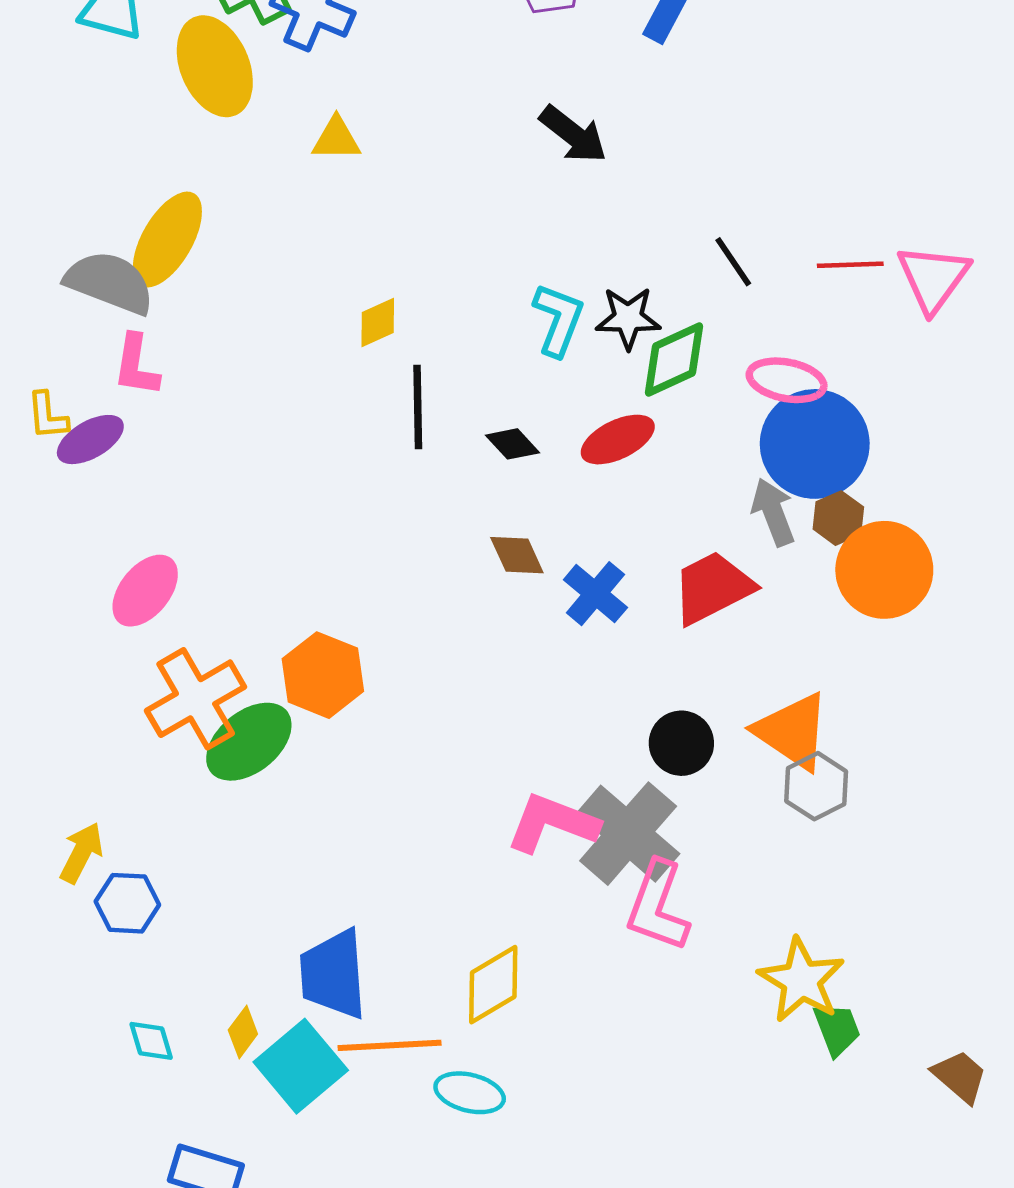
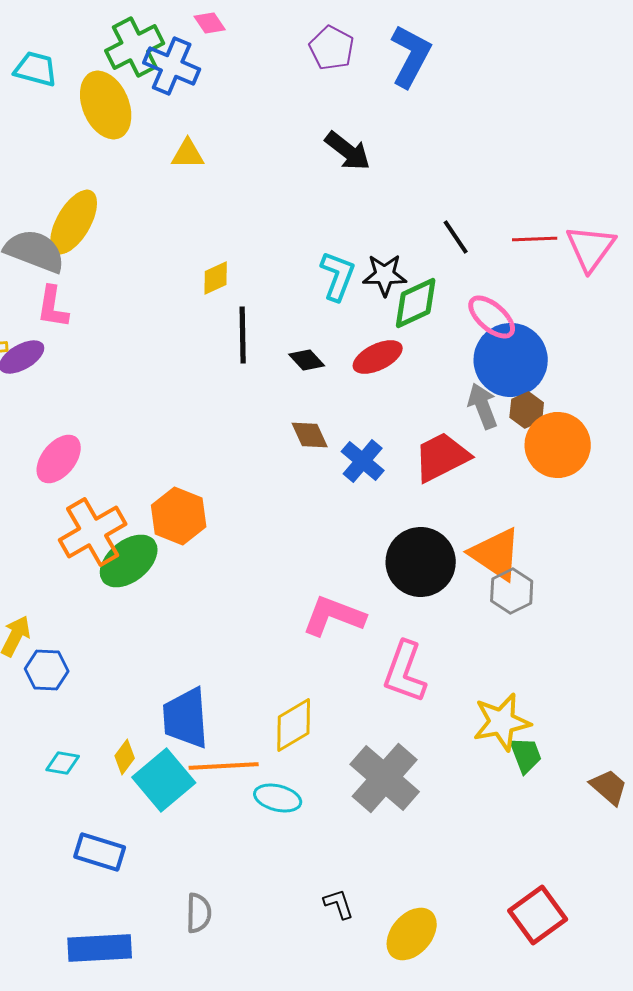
pink ellipse: (787, 380) -> (492, 317), turned 30
black circle: (681, 743) -> (421, 562), size x1.6
gray cross: (628, 834) -> (385, 778), moved
yellow star: (801, 980) -> (502, 722), turned 30
cyan diamond: (151, 1041) -> (63, 763), turned -64

